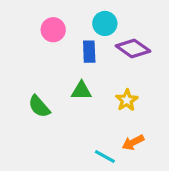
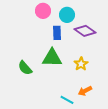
pink circle: (53, 30) -> (43, 11), moved
green triangle: (81, 91) -> (52, 58), size x1.5

